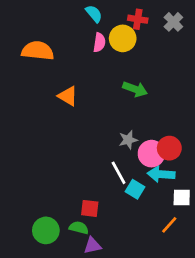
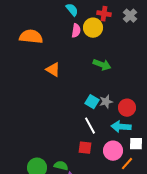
gray star: (128, 140) -> (106, 102), moved
pink circle: (151, 154) -> (113, 151), moved
cyan square: (135, 189) -> (92, 102), moved
red square: (90, 208) -> (85, 148), moved

